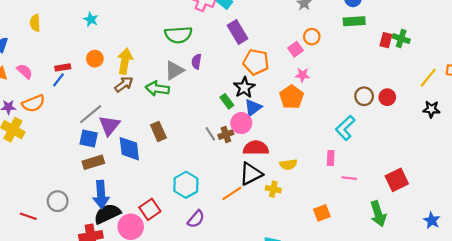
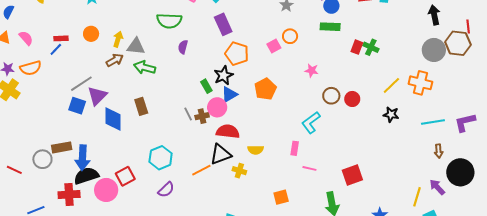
yellow arrow: (125, 61) -> (118, 39), size x0.7
gray triangle: (174, 70) -> (136, 46), moved, turned 30
pink star: (302, 75) -> (312, 70), moved
brown rectangle: (93, 162) -> (62, 147), moved

